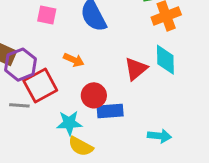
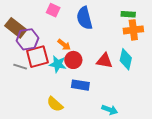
red triangle: (136, 69) -> (104, 61), turned 36
red circle: (94, 95) -> (73, 60), moved
cyan star: (69, 123) -> (58, 64), moved

